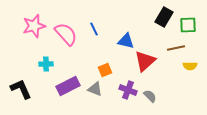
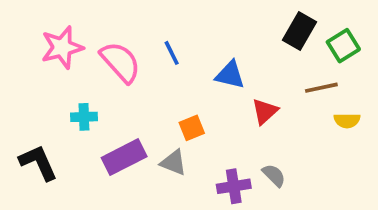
green square: (188, 25) -> (343, 46), turned -30
red triangle: (145, 61) -> (265, 111), size x0.7
purple cross: (128, 90) -> (234, 186), moved, turned -30

